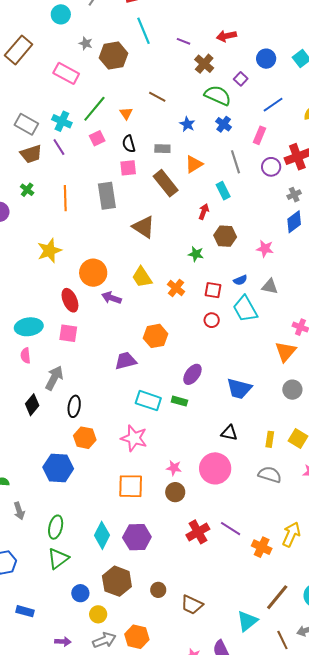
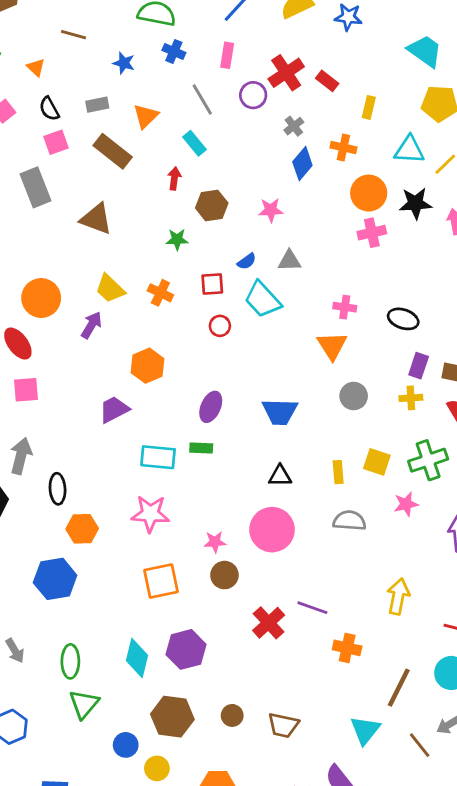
purple arrow: (111, 298) -> (91, 325), moved, turned 114
orange cross: (262, 547) -> (347, 648), moved

